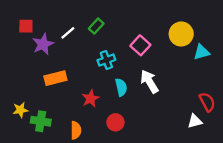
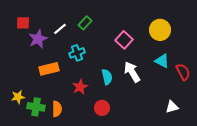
cyan triangle: (202, 52) -> (162, 61), moved, turned 42
cyan cross: (106, 60) -> (77, 53), moved
red semicircle: (207, 102) -> (183, 72), moved
orange semicircle: (76, 130) -> (57, 109), moved

